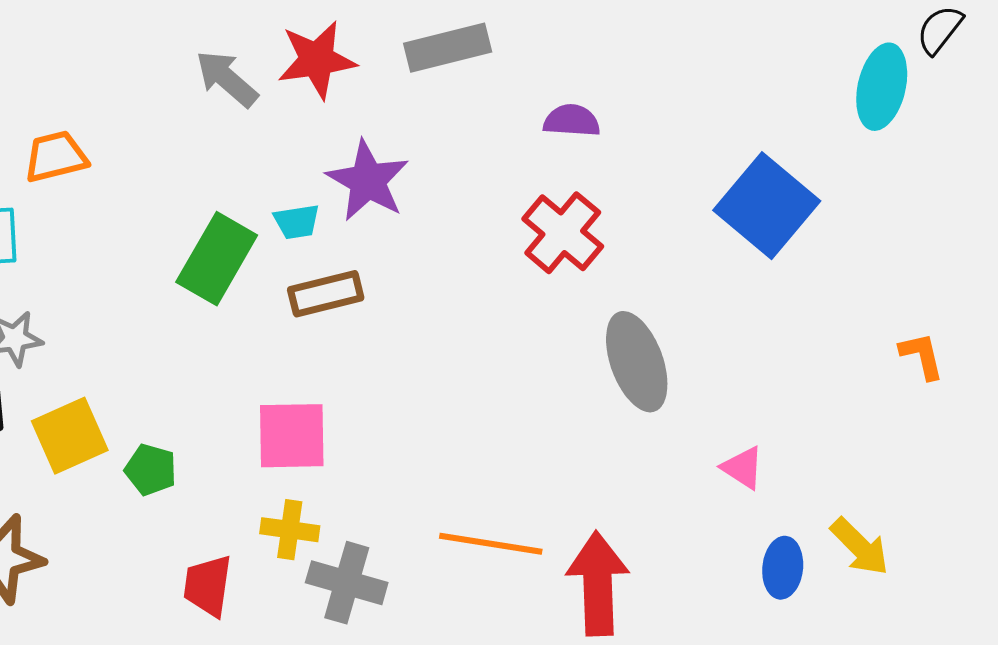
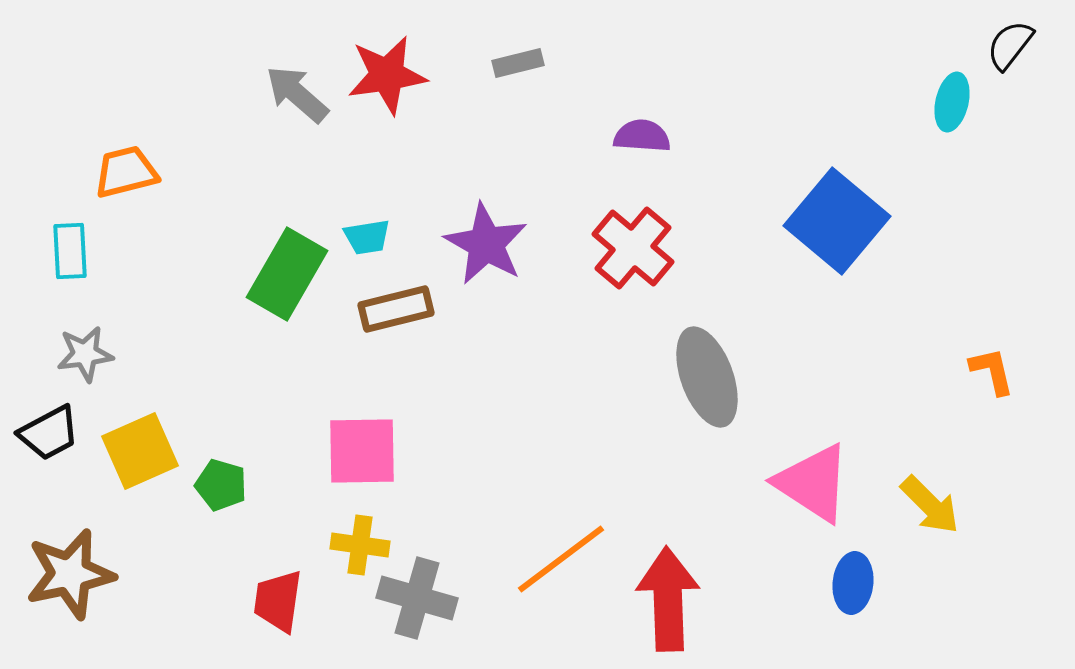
gray rectangle: (448, 48) -> (518, 63), size x0.6
cyan ellipse: (882, 87) -> (952, 102), size x0.7
purple star: (368, 181) -> (486, 244), moved
pink triangle: (743, 468) -> (813, 483), size x1.8
orange line: (491, 544) -> (561, 559), turned -46
yellow arrow: (860, 547) -> (930, 505), moved

